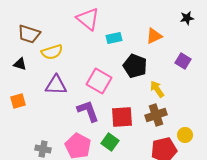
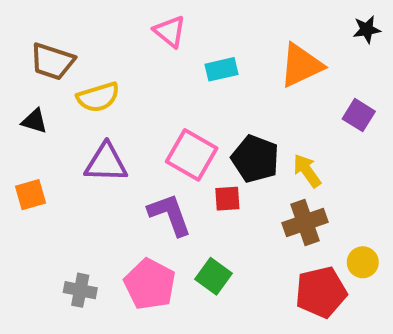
pink triangle: (88, 19) -> (170, 31), size x0.7
orange triangle: (154, 36) -> (301, 65), size x1.4
black pentagon: (135, 66) -> (255, 159), moved
red square: (122, 117) -> (227, 199), moved, size x0.6

